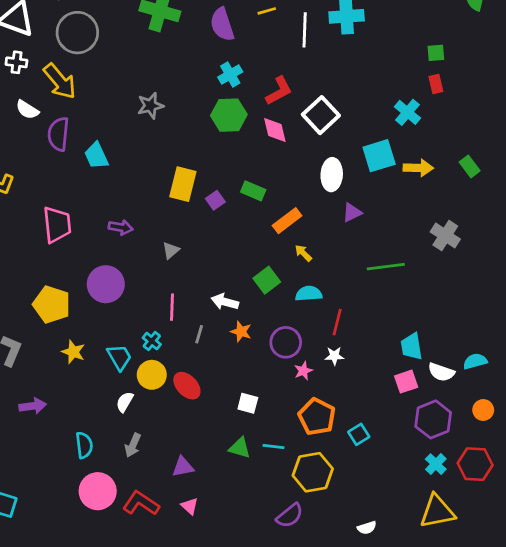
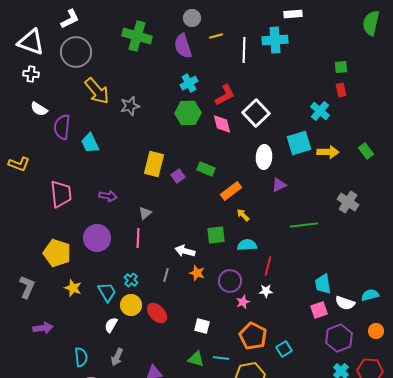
yellow arrow: (60, 81) -> (97, 91), moved
green square: (267, 280) -> (216, 235), turned 30
pink line: (172, 307) -> (138, 238), moved

